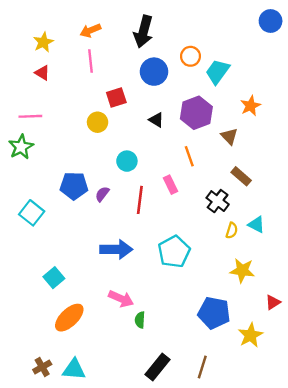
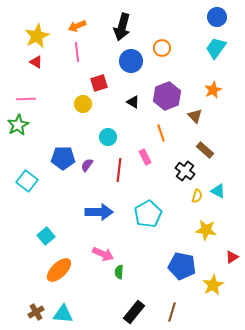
blue circle: (271, 21) -> (217, 17), moved
yellow star: (43, 42) -> (37, 36), size x1.4
cyan trapezoid: (218, 72) -> (216, 48), moved

